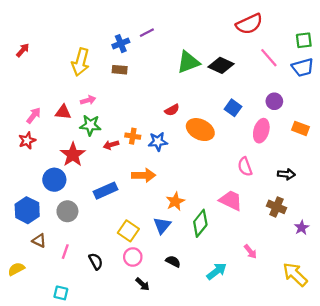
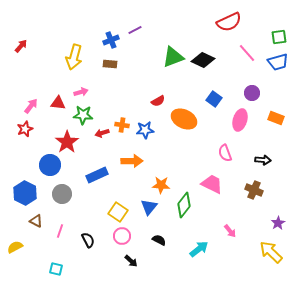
orange star: (175, 201) -> (161, 185), turned 30
purple star: (302, 228) -> (278, 223), moved

